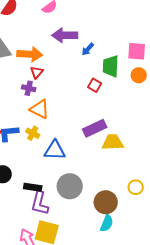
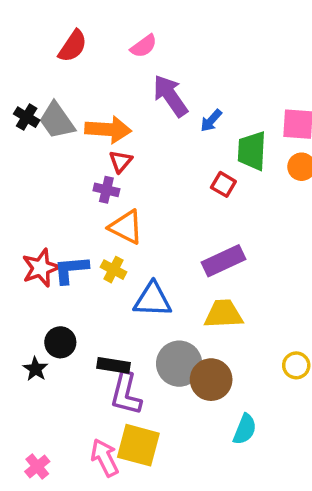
purple arrow: (65, 35) -> (170, 96), turned 55
yellow trapezoid: (113, 142) -> (223, 314), moved
brown circle: (106, 202) -> (211, 380), moved

